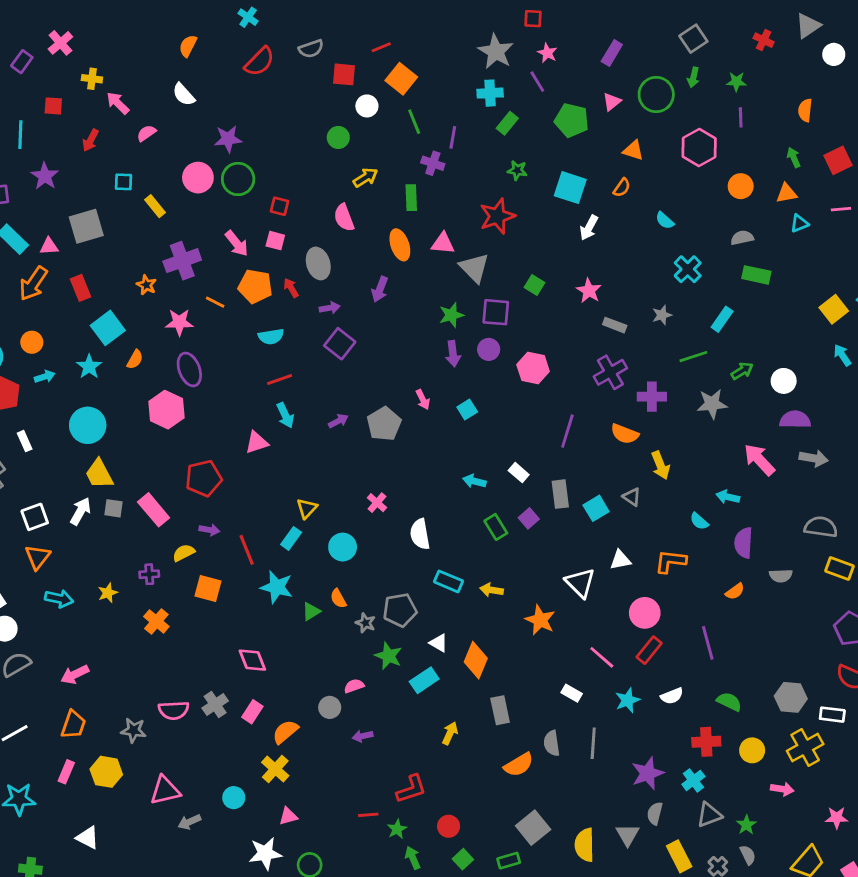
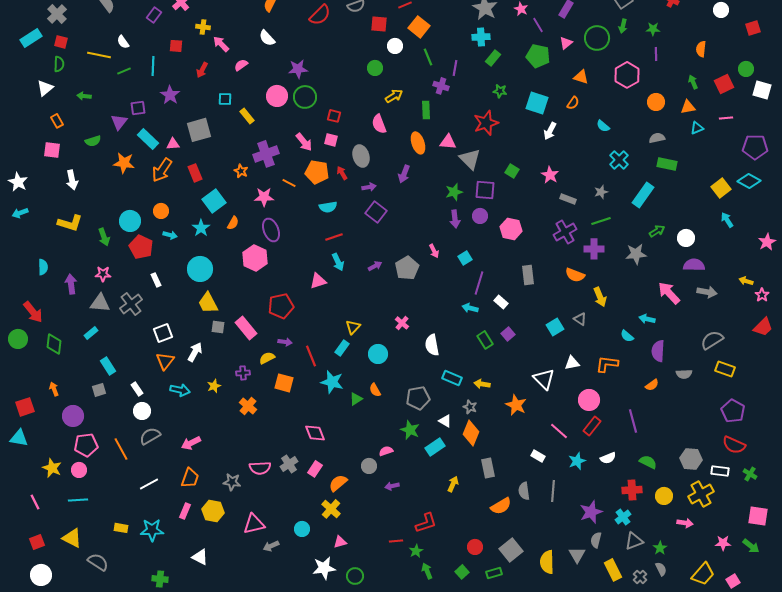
purple line: (537, 82) -> (538, 25), moved
cyan rectangle: (722, 319) -> (643, 195), size x1.4
green line: (693, 357) -> (601, 221), moved
cyan arrow: (45, 377) -> (170, 235), turned 32
purple line: (567, 431) -> (479, 283), moved
gray rectangle: (560, 494) -> (528, 275), moved
white arrow: (81, 511) -> (195, 352), moved
gray semicircle: (821, 527) -> (712, 340), turned -40
gray star: (365, 623) -> (470, 407), moved
red circle: (449, 826) -> (475, 547), moved

